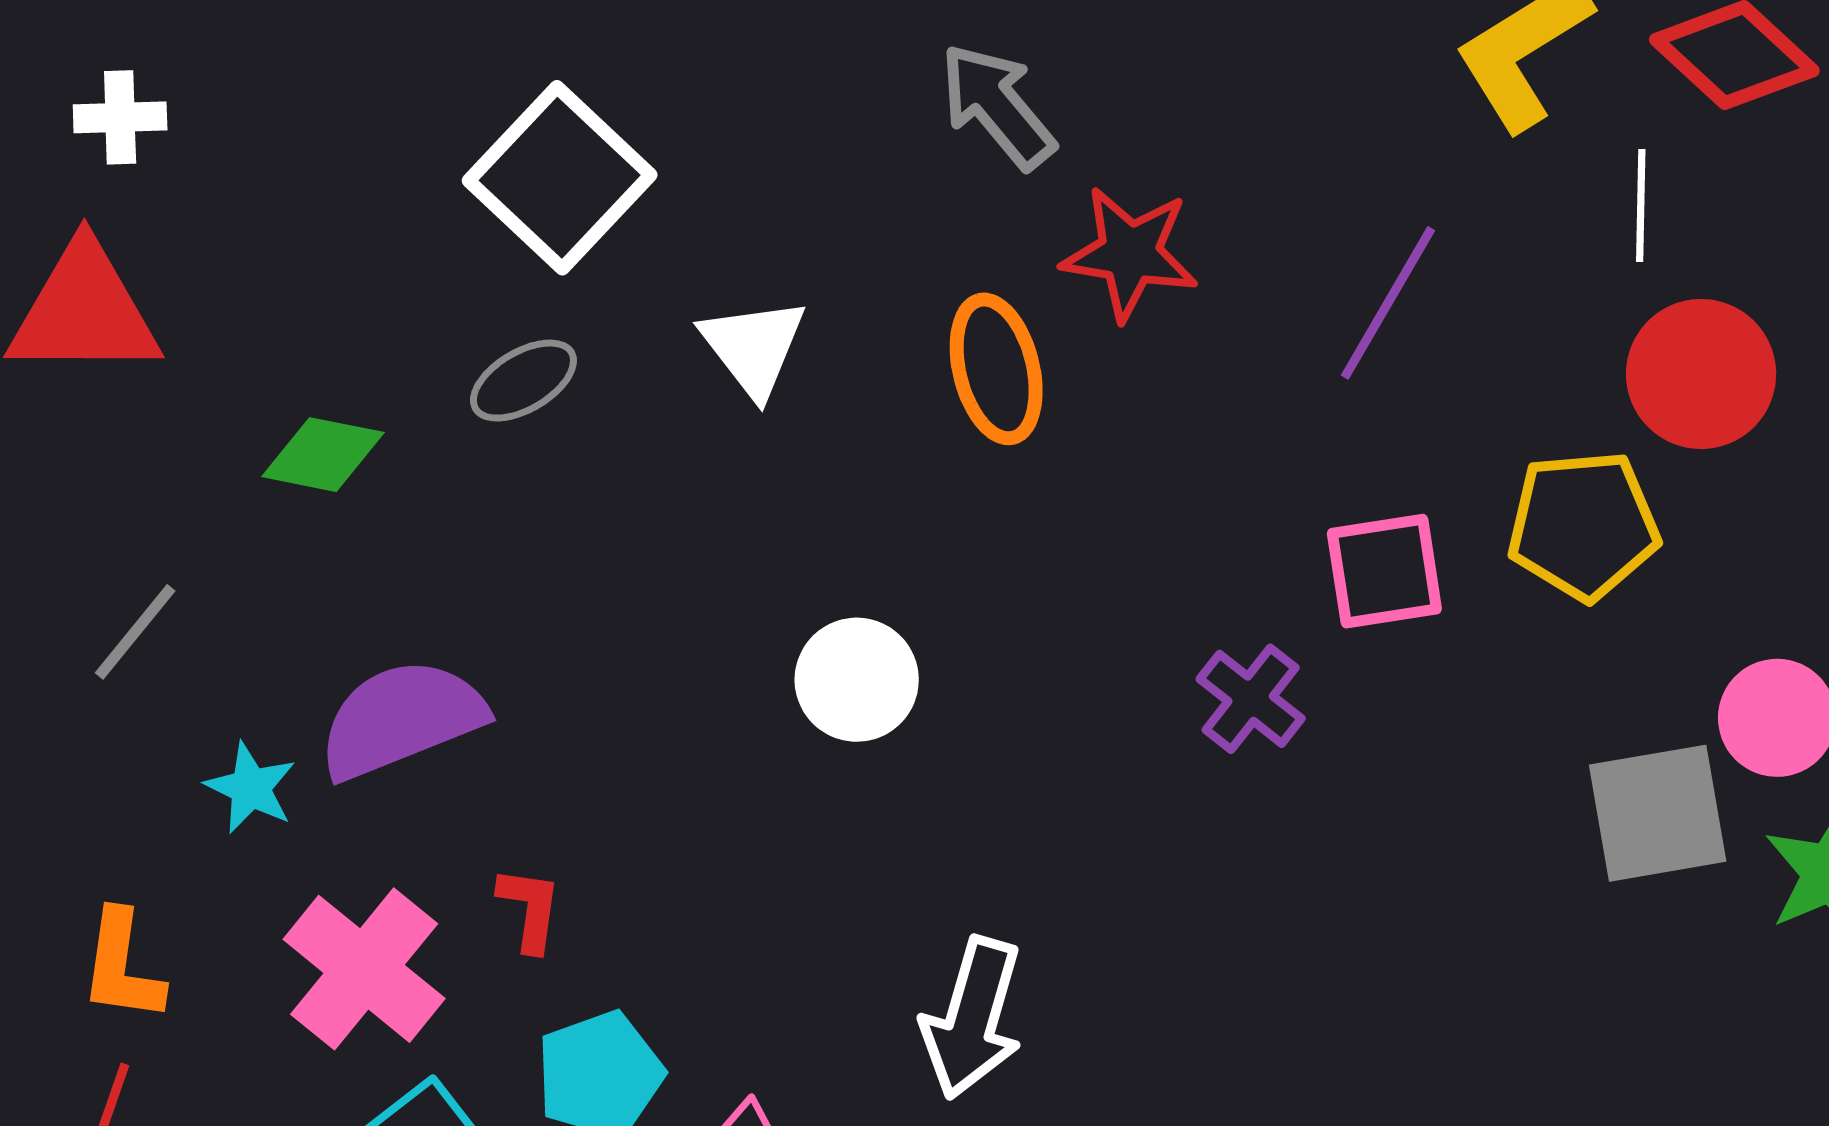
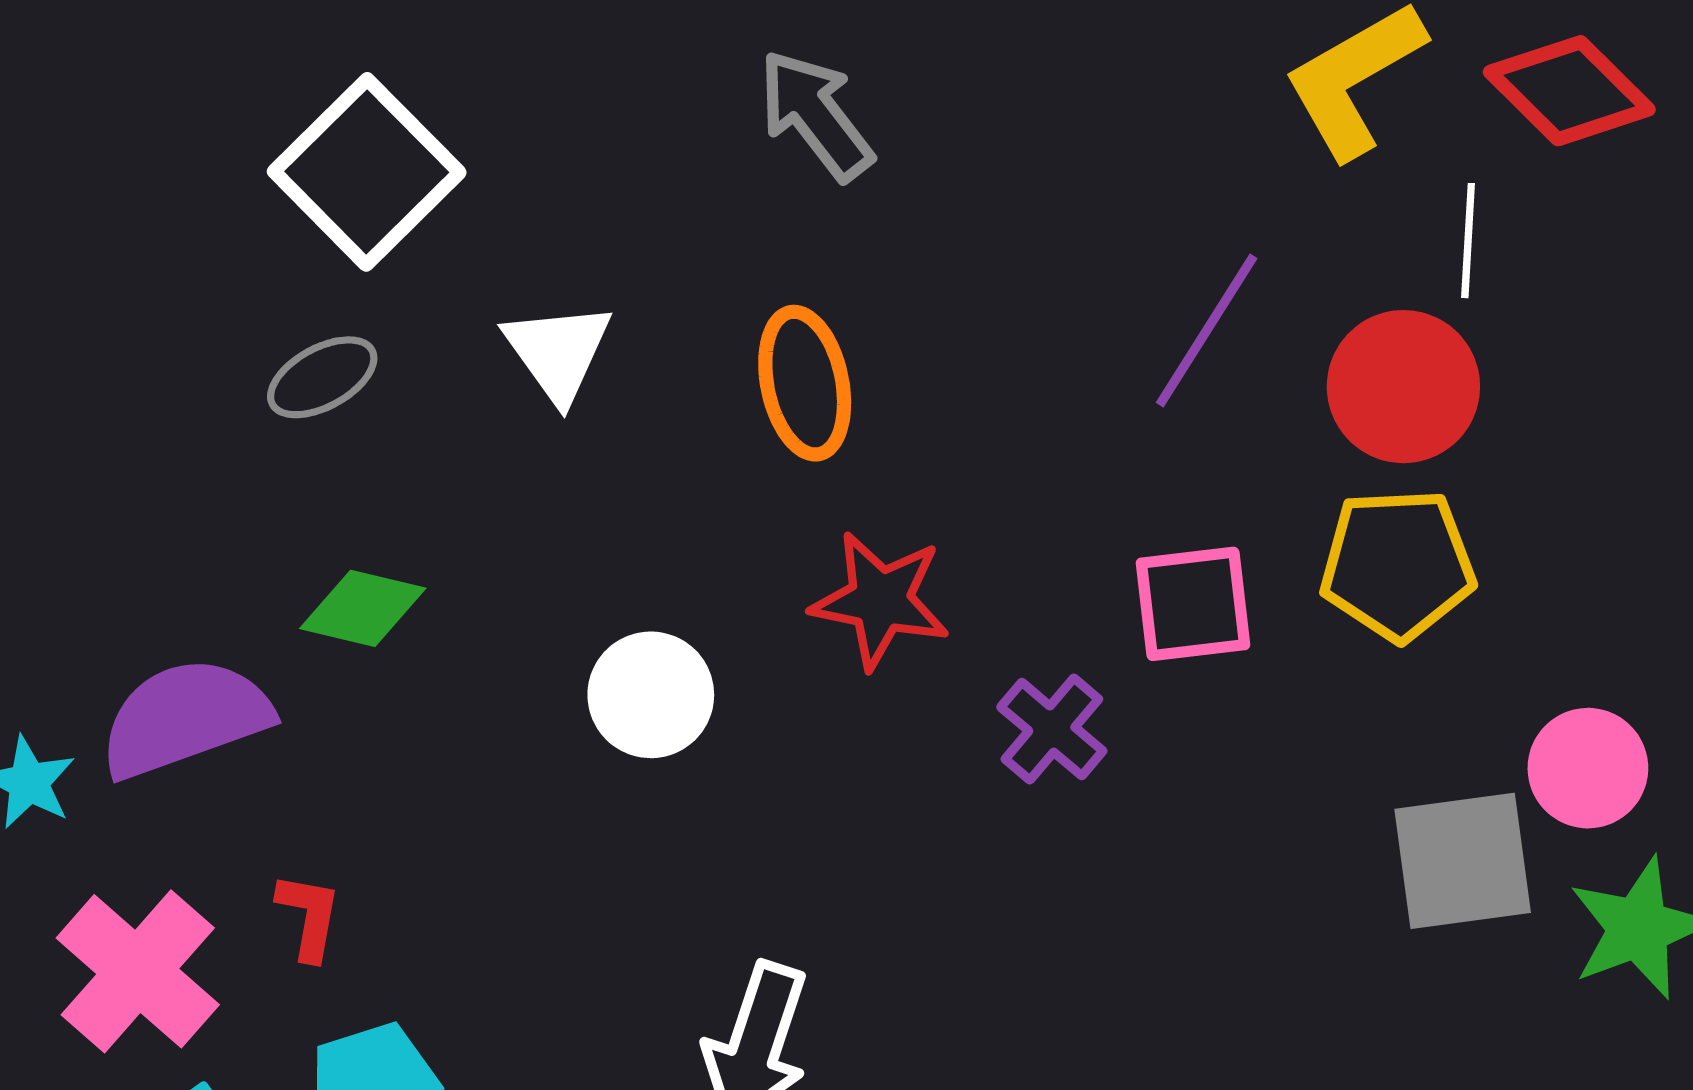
red star: (1130, 253) -> (880, 600), moved
red circle: (1701, 374) -> (1403, 387), moved
green diamond: (323, 455) -> (363, 608), moved

